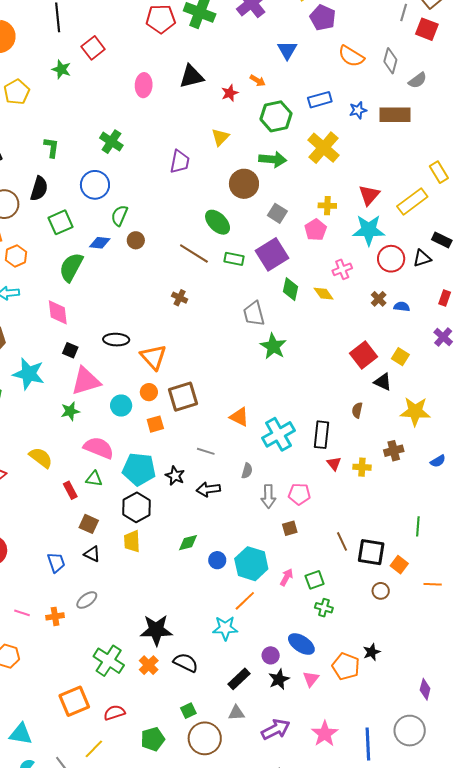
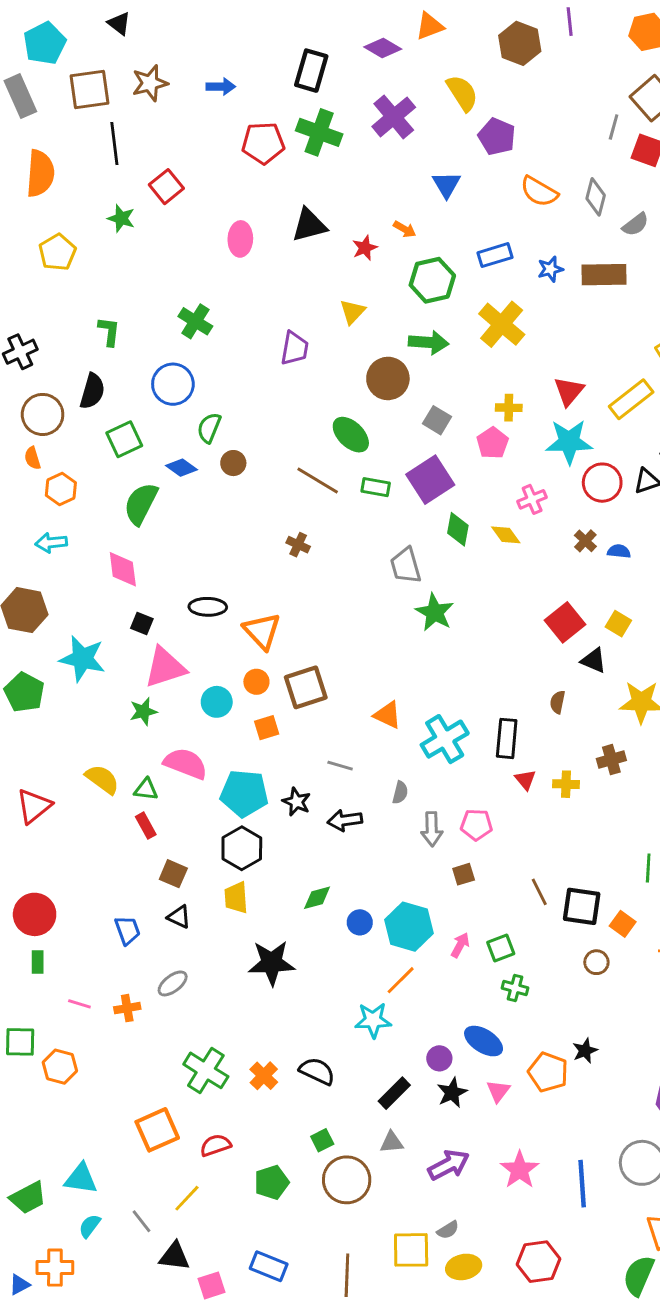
blue diamond: (100, 243) -> (181, 468), turned 30
green triangle: (94, 479) -> (146, 789), moved
black star: (156, 630) -> (272, 963), moved

